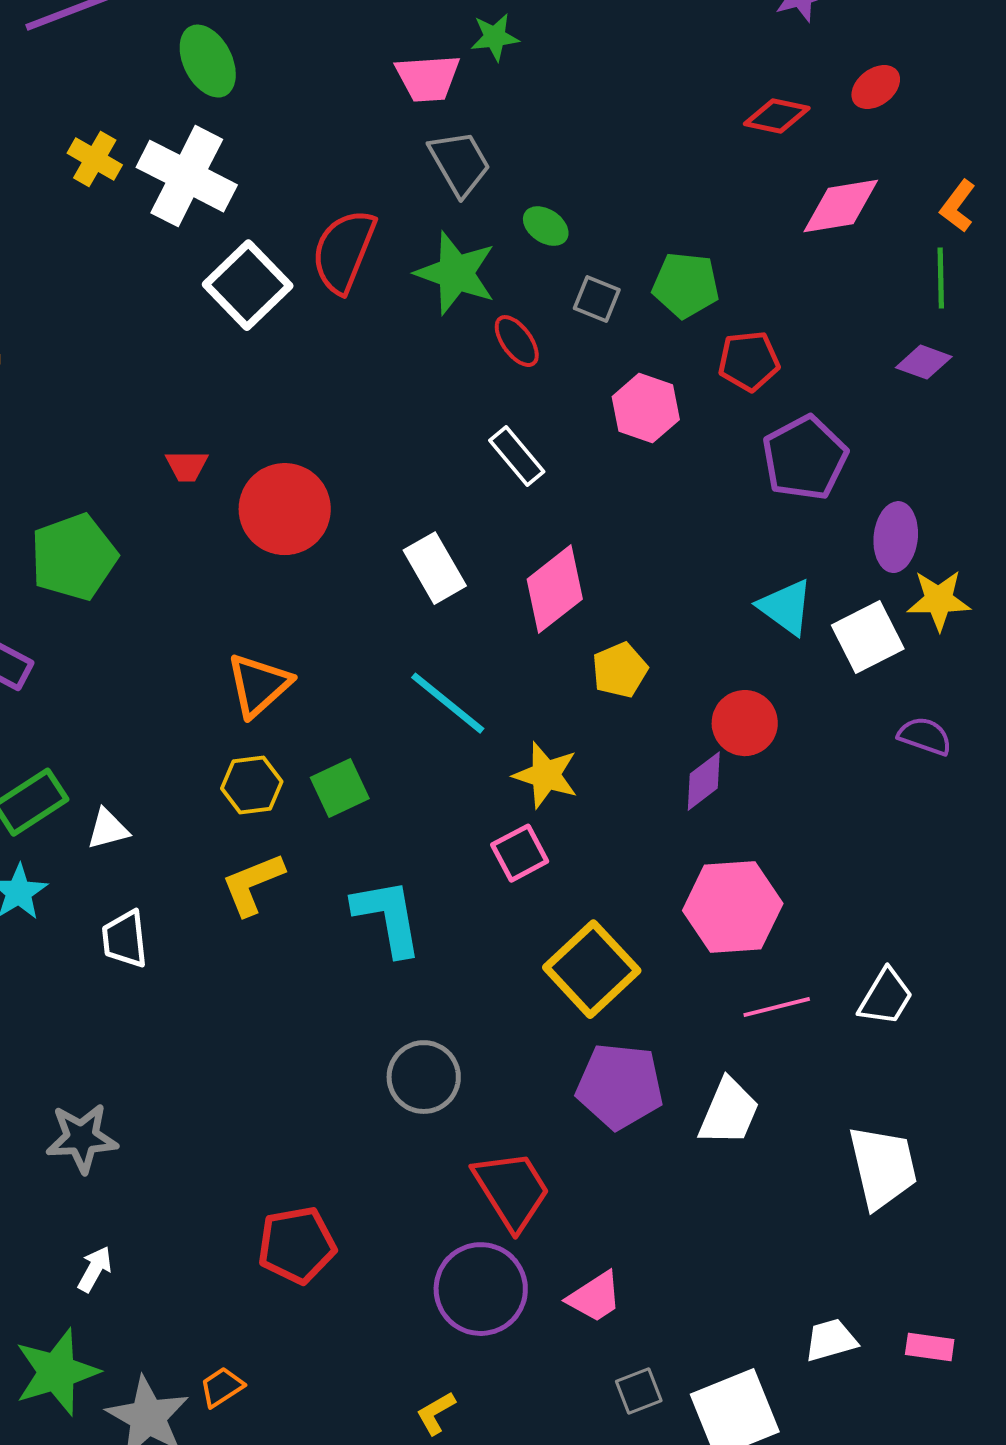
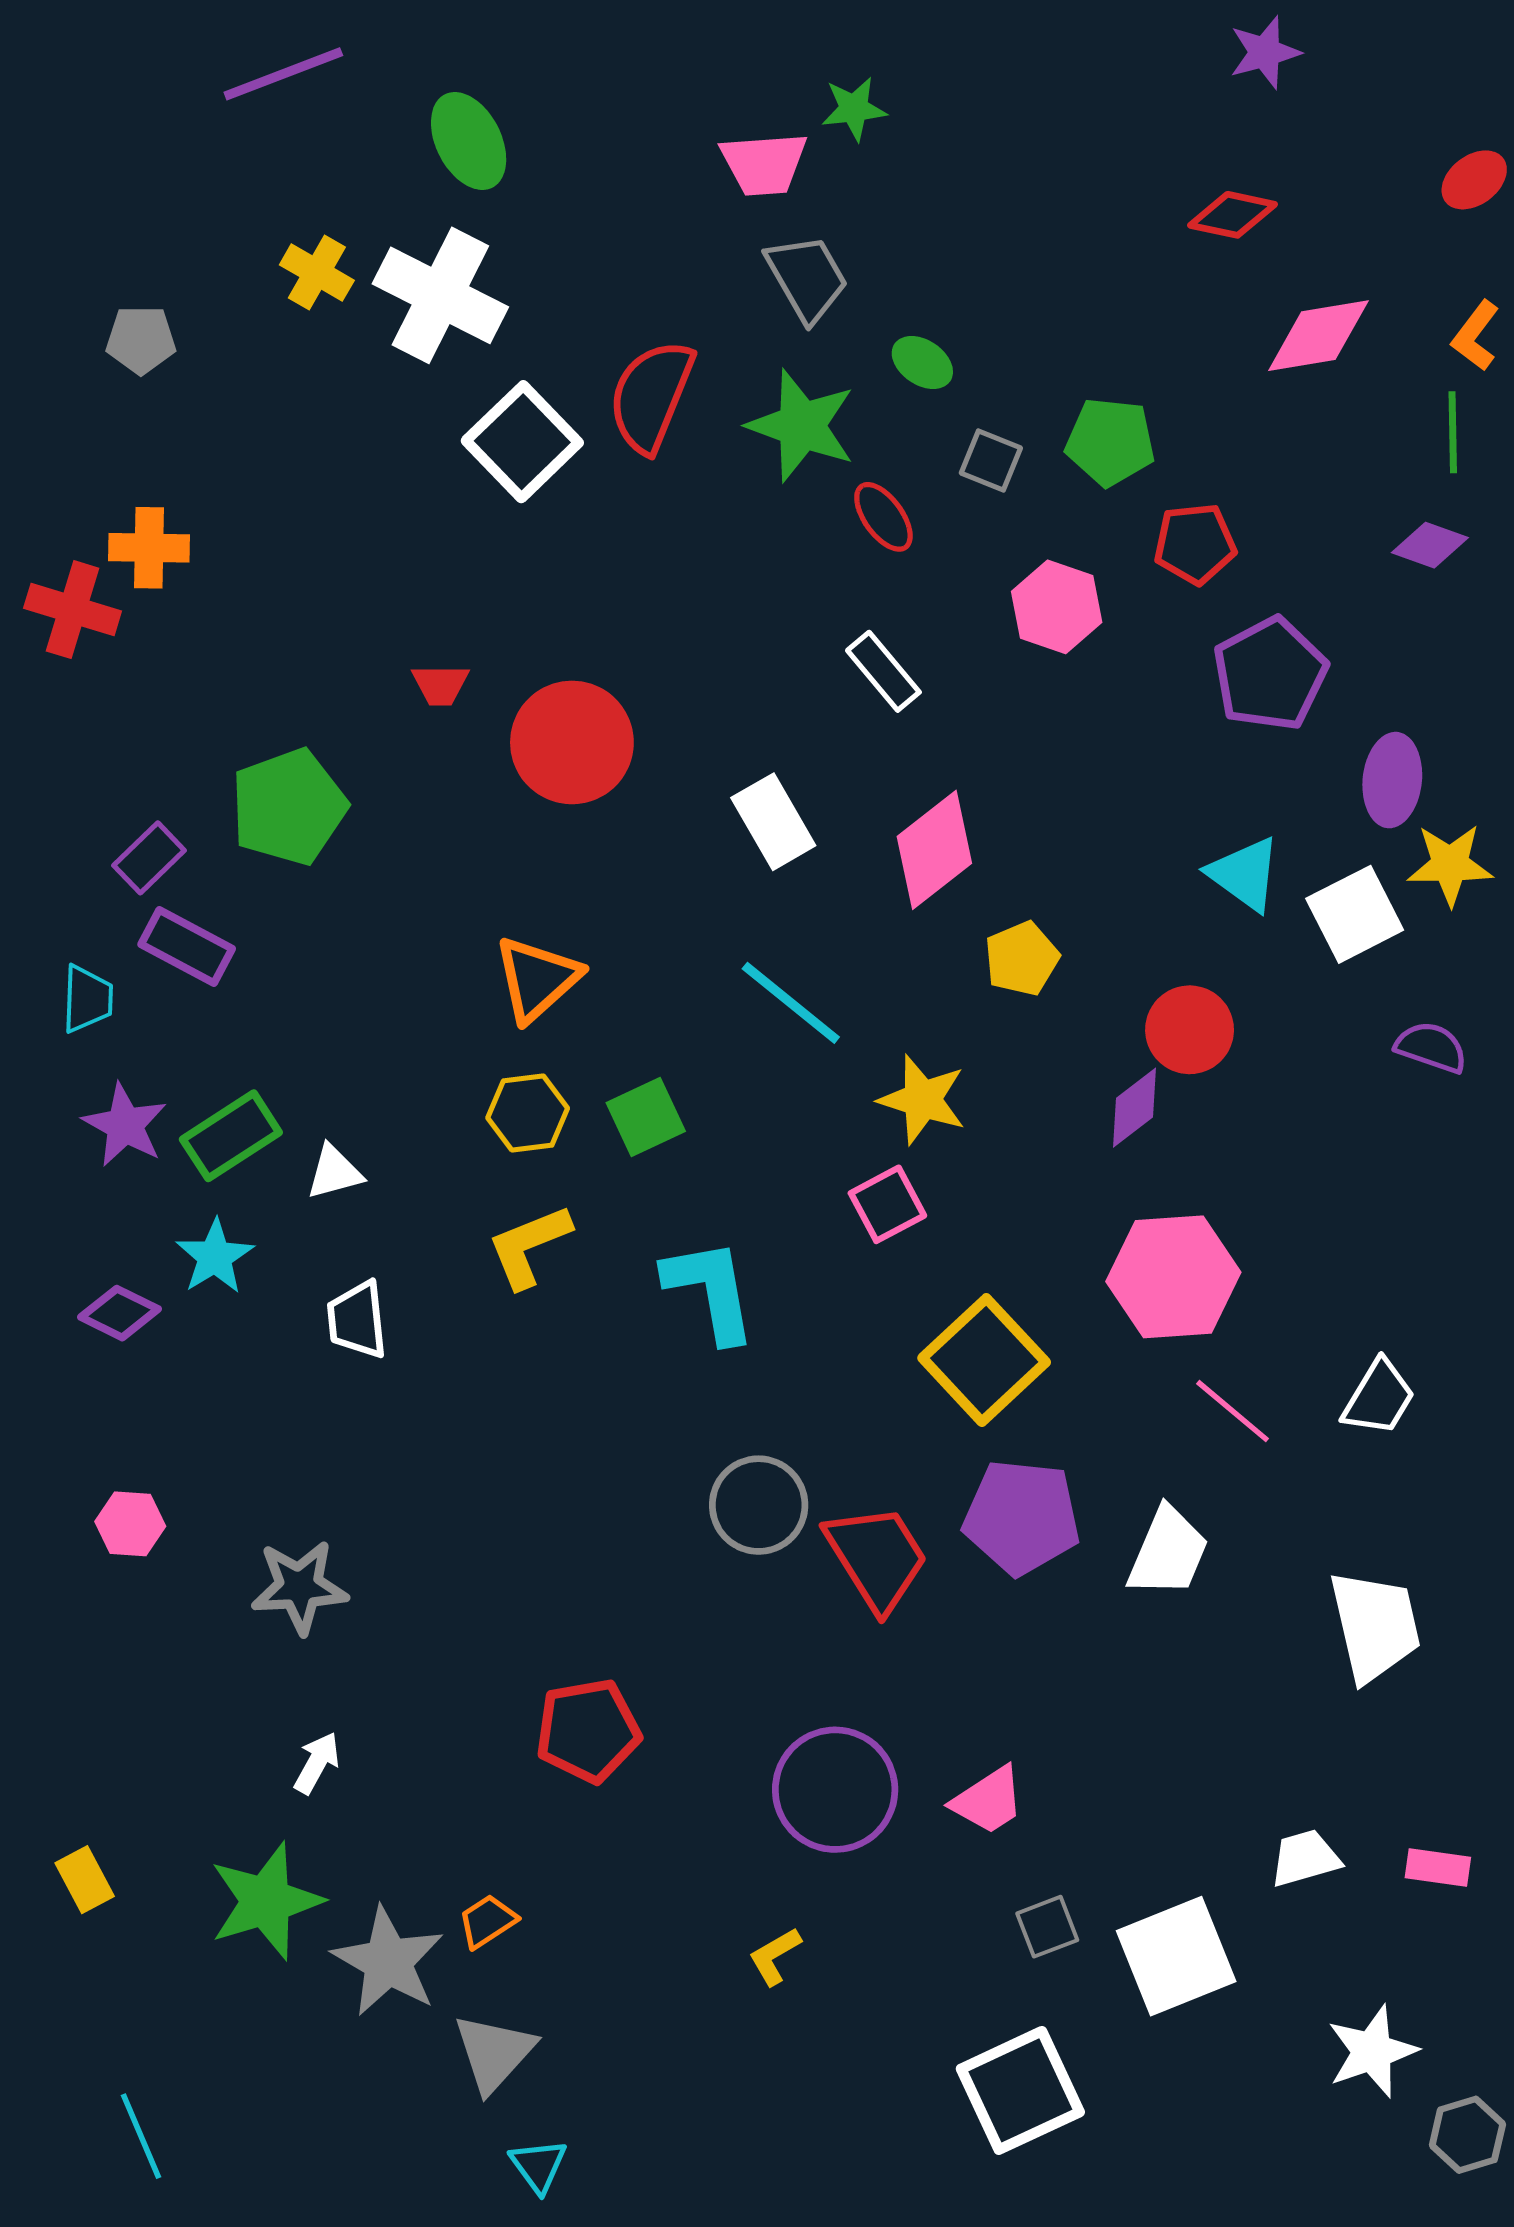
red ellipse: (876, 87) -> (1474, 180), moved
pink line: (777, 1007) -> (1233, 1411), turned 54
red trapezoid: (512, 1190) -> (877, 1557), moved

